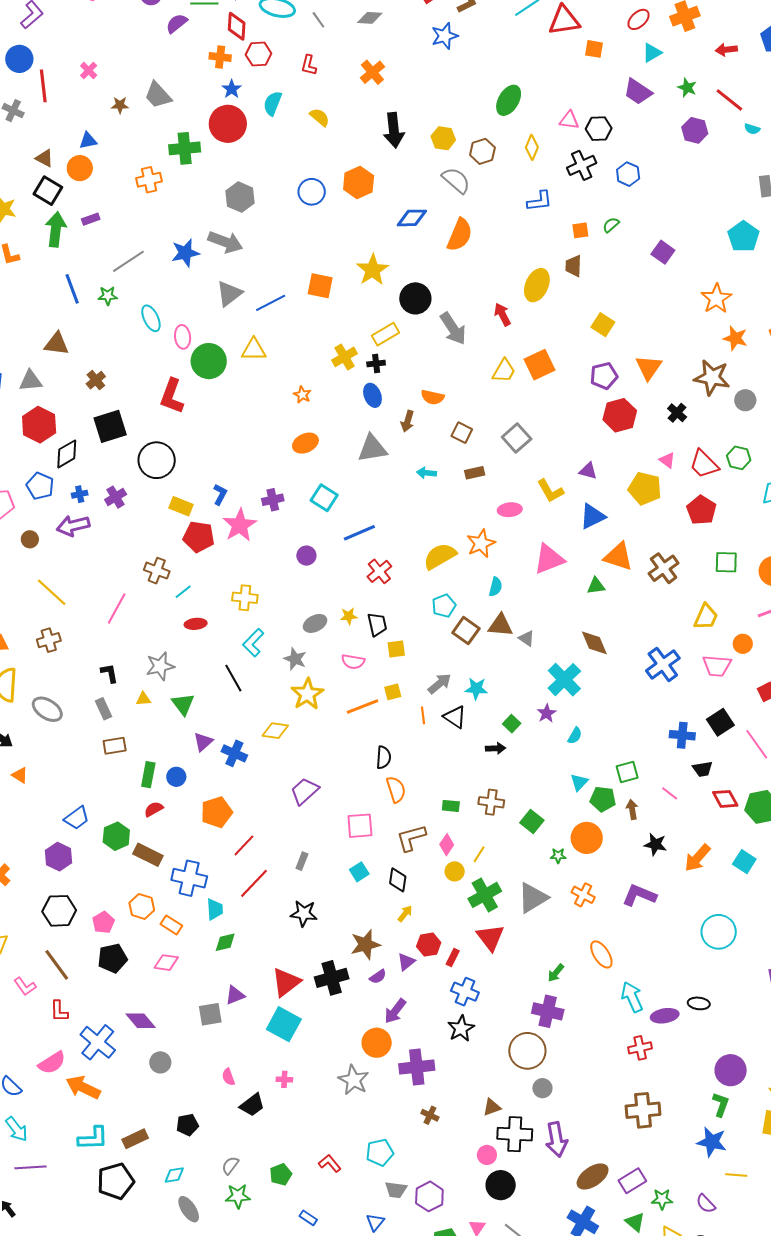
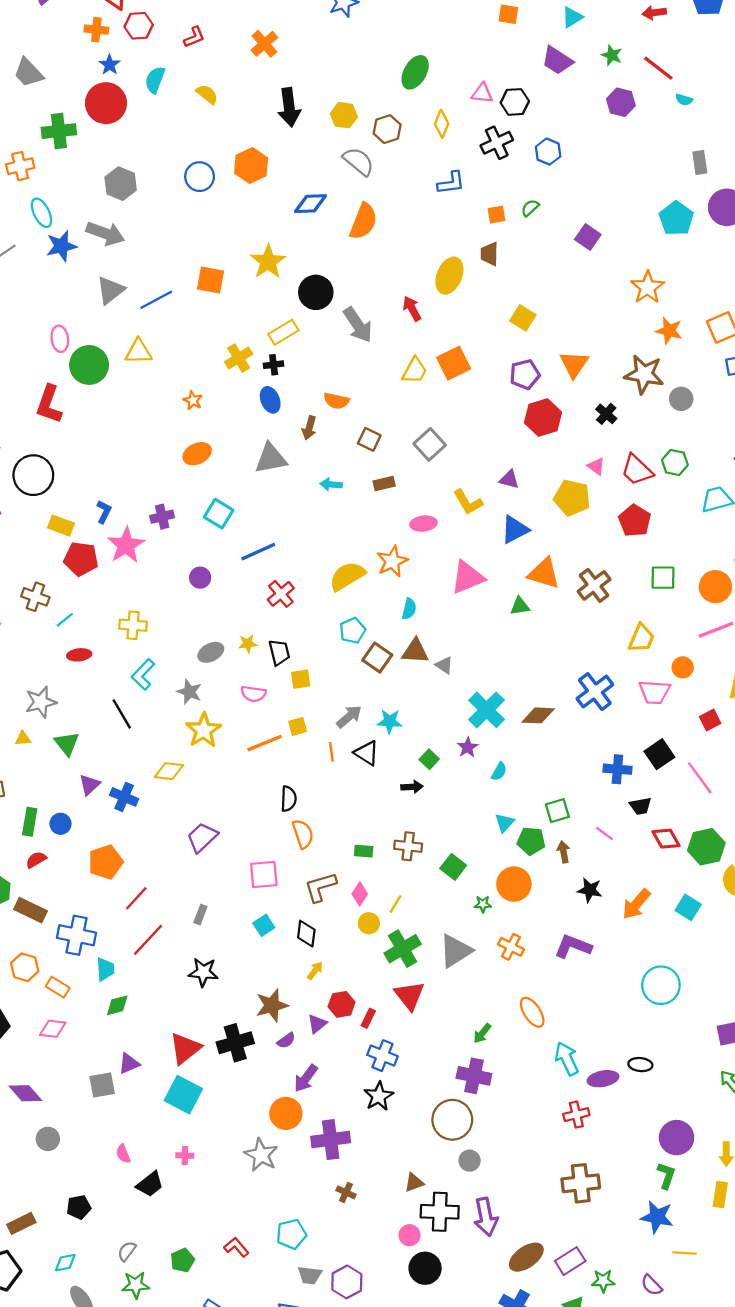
red L-shape: (309, 65) -> (194, 37), turned -125
cyan ellipse: (151, 318) -> (41, 213), moved
brown diamond: (594, 643) -> (538, 715), moved, turned -64

